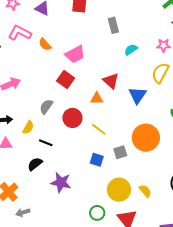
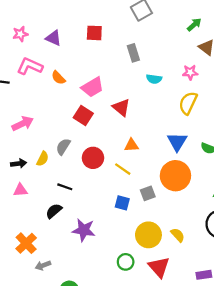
cyan semicircle: (131, 50) -> (154, 79), turned -136
red triangle: (111, 81) -> (121, 107), moved
blue triangle: (138, 95) -> (177, 142), moved
orange triangle: (97, 98) -> (132, 145), moved
yellow semicircle: (28, 127) -> (43, 159), moved

